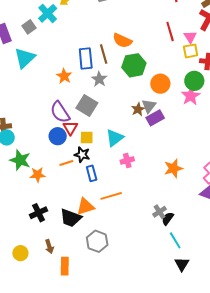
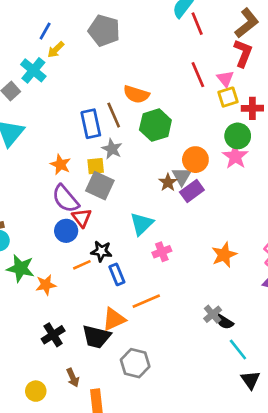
orange star: (64, 76) -> (60, 164), moved
orange circle: (160, 84) -> (195, 160), moved
yellow square: (87, 137) -> (96, 166), moved
black semicircle: (168, 219) -> (224, 322), turned -88

